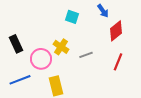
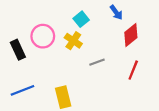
cyan square: (72, 17) -> (81, 19), turned 32
yellow cross: (61, 47) -> (73, 41), moved
pink circle: (41, 59) -> (43, 36), moved

